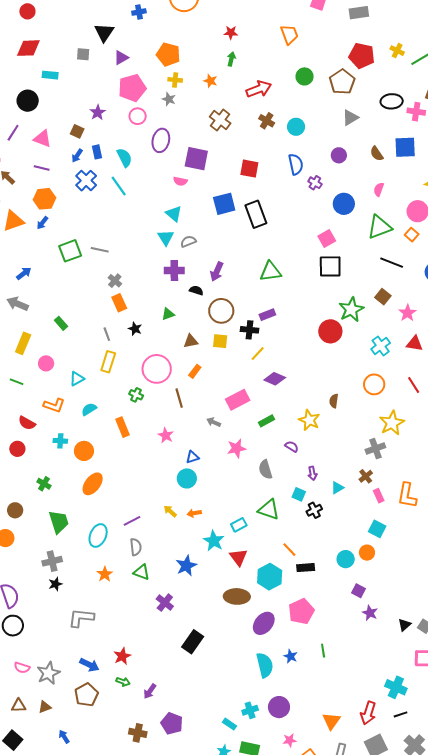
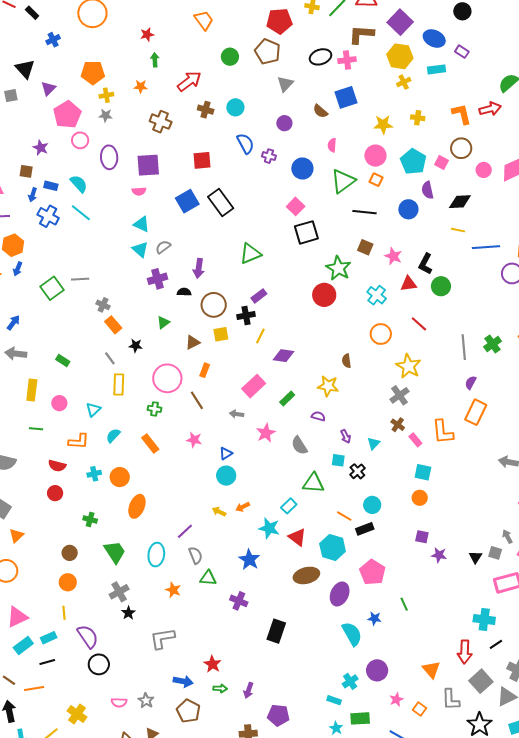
blue rectangle: (97, 152) -> (51, 186), turned -48
cyan circle: (346, 559) -> (372, 505), moved
gray star: (48, 673) -> (146, 701), size x0.7

